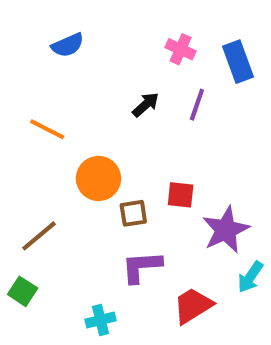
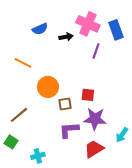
blue semicircle: (68, 45) -> (40, 29), moved
pink cross: (181, 49) -> (88, 24), size x1.6
black arrow: (146, 105) -> (66, 37), moved, turned 32
purple star: (226, 230) -> (95, 119), moved, turned 30
cyan cross: (101, 320) -> (38, 156), moved

